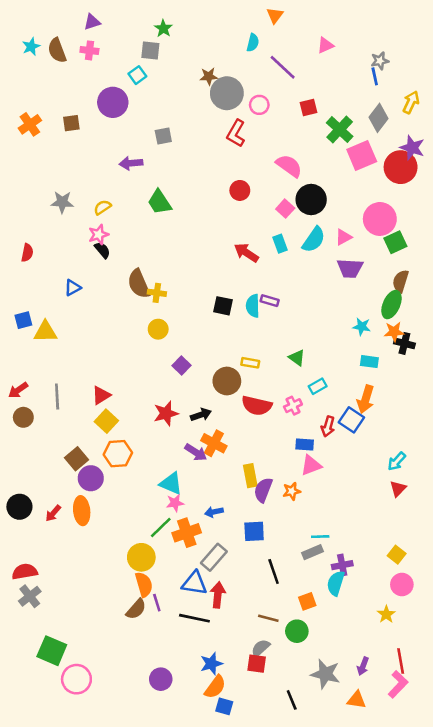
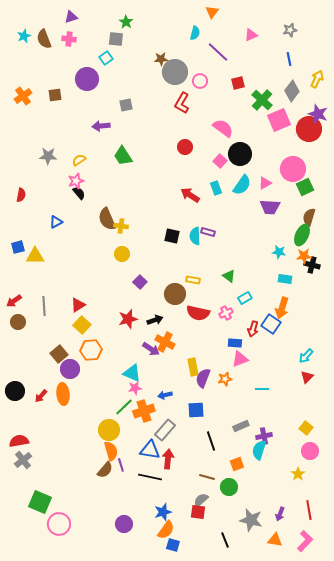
gray star: (380, 61) -> (290, 30), moved
cyan line: (320, 537) -> (262, 389), moved
pink L-shape: (398, 684) -> (305, 541), moved

